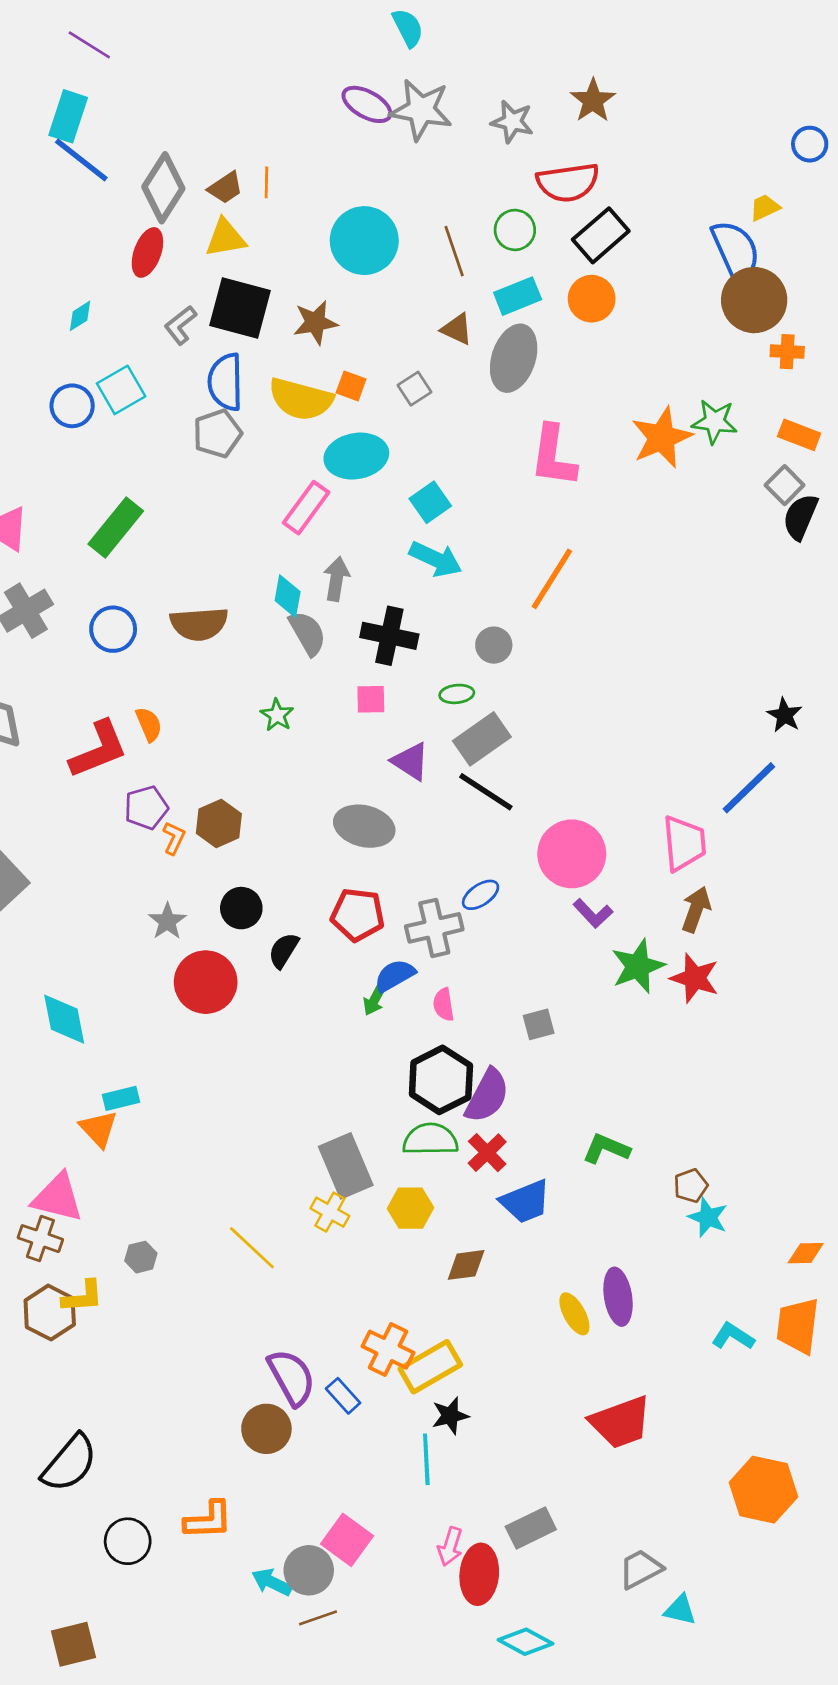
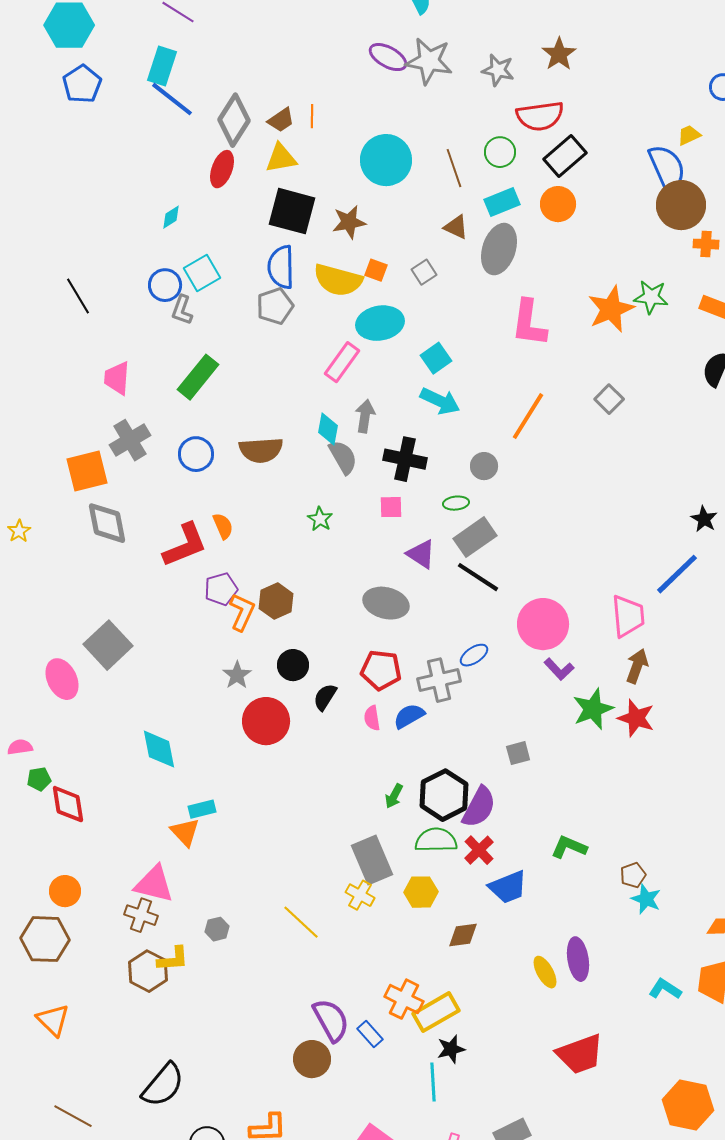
gray L-shape: (181, 325) -> (182, 310), moved, turned -32
gray square: (785, 485) -> (609, 399), moved
orange L-shape: (174, 838) -> (242, 612), size x1.5
green arrow: (375, 999) -> (394, 796), moved
pink semicircle: (444, 1005) -> (372, 718), moved

